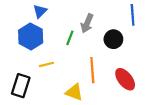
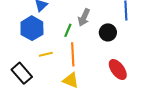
orange line: (92, 70) -> (73, 54), moved
black rectangle: (21, 86) -> (22, 73), turned -60

